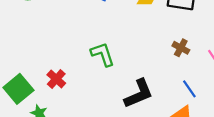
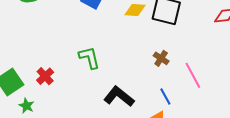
black L-shape: (139, 94) -> (119, 96), turned -124

